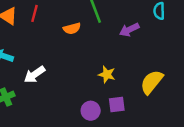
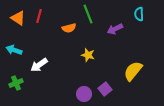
yellow star: (107, 75) -> (88, 55), moved
purple square: (117, 104) -> (105, 89), turned -32

